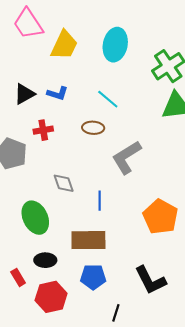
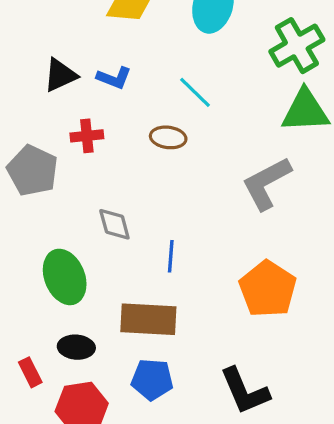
gray L-shape: (127, 157) -> (267, 183), moved

